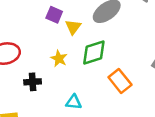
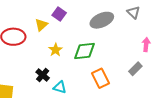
yellow triangle: (73, 27) -> (41, 25), moved
black cross: (33, 82) -> (43, 75), moved, turned 32

